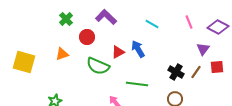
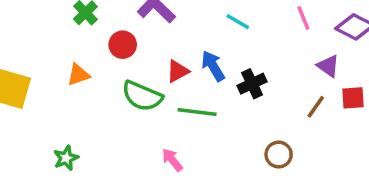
purple triangle: (203, 49) -> (328, 66), turned -32
black cross: (176, 72) -> (252, 84), moved, turned 35
green line: (137, 84) -> (197, 112), moved

